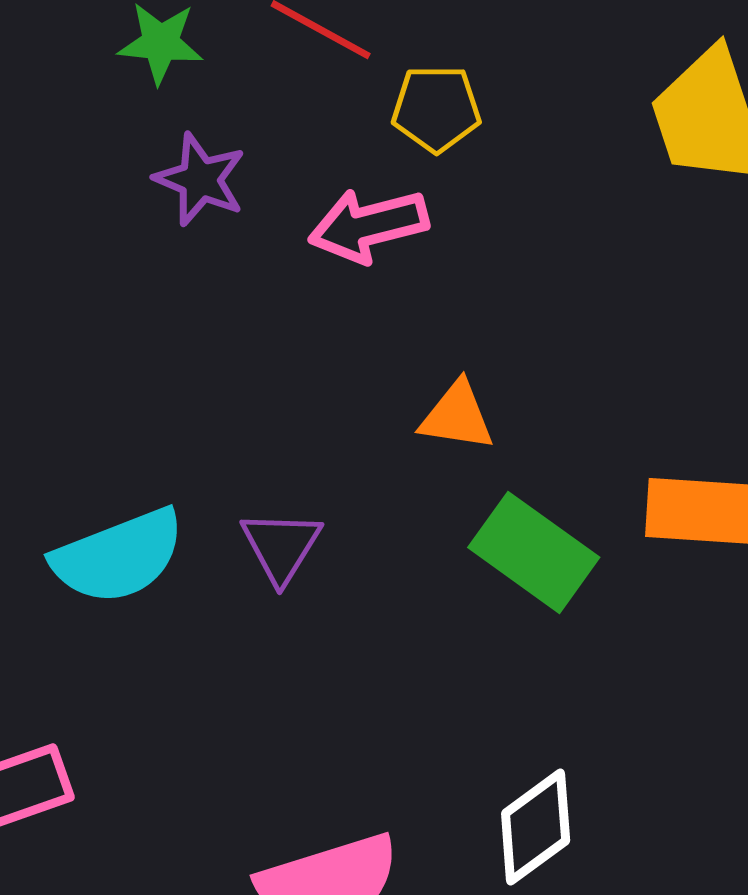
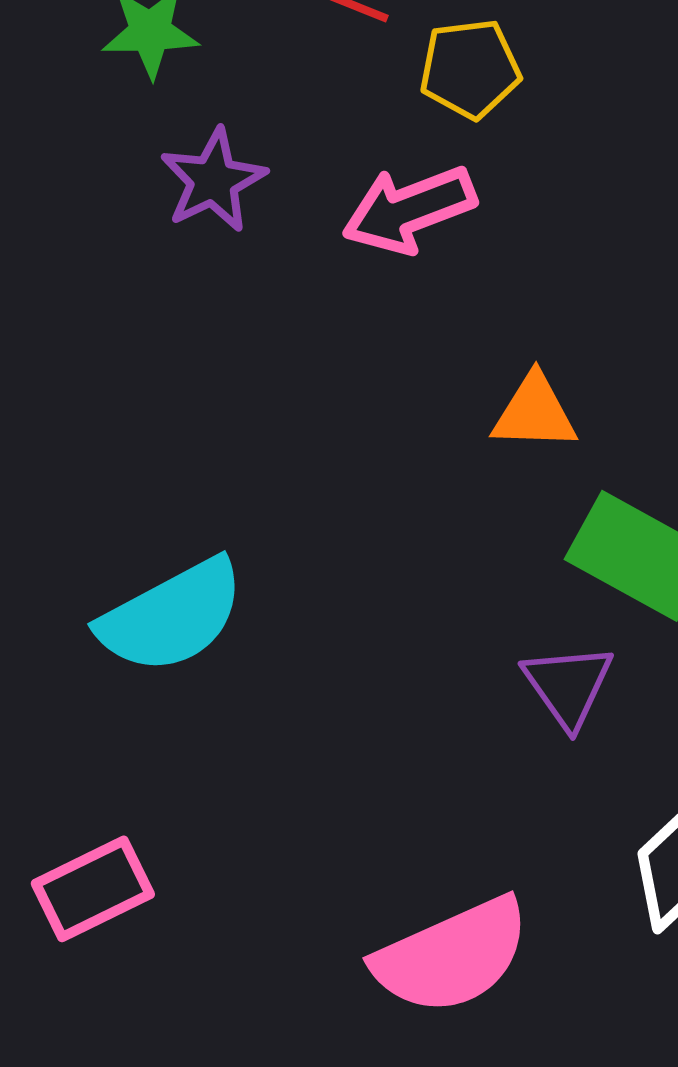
purple star: (200, 179) -> (213, 180), turned 30
purple triangle: (281, 546) -> (568, 686), moved

